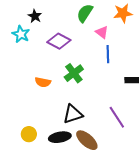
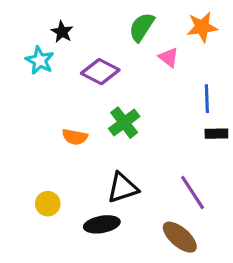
blue line: (108, 54) -> (207, 99), moved
yellow circle: (29, 134) -> (48, 204), moved
brown ellipse: (87, 140) -> (180, 237), moved

